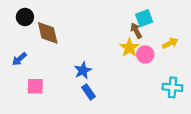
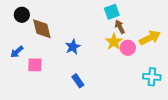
cyan square: (144, 18) -> (112, 12), moved
yellow arrow: (170, 43) -> (150, 38), size x1.5
blue star: (83, 70) -> (73, 47), moved
pink square: (35, 86) -> (35, 65), moved

